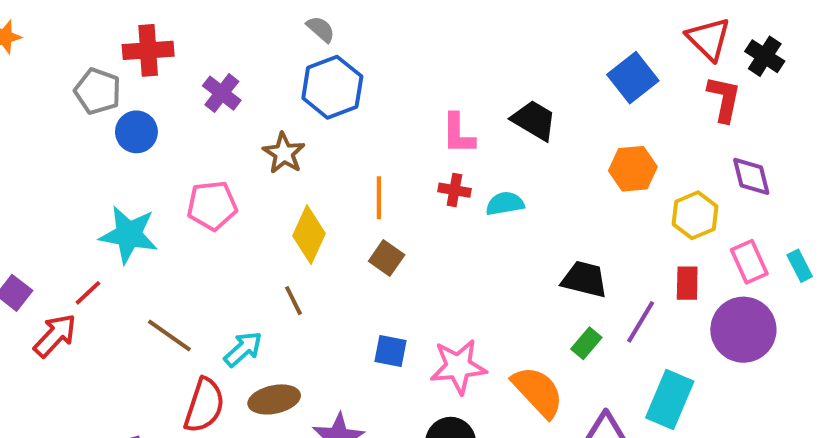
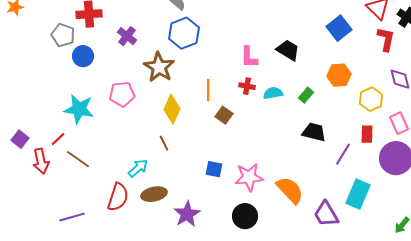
brown star: (284, 153) -> (159, 67), size x1.4
brown square: (387, 258) -> (224, 115), moved
red arrow: (55, 335) -> (41, 161), turned 125
brown line: (169, 335) -> (78, 159), moved
green rectangle: (586, 343) -> (306, 95), moved

